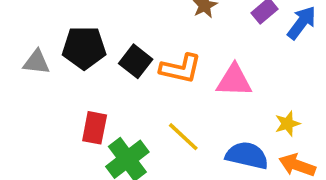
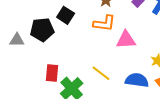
black square: (136, 61) -> (66, 15), moved
orange L-shape: (181, 69) -> (104, 23), moved

